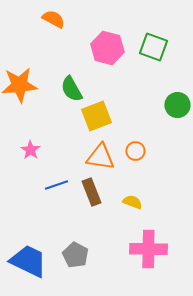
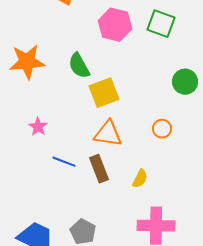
orange circle: (135, 151) -> (162, 129), moved
blue line: (56, 185) -> (64, 162), turned 40
yellow semicircle: (132, 202) -> (140, 179), turned 96

